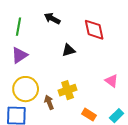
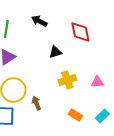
pink triangle: (111, 81) -> (97, 82), turned -40
yellow cross: (68, 90) -> (67, 80), moved

